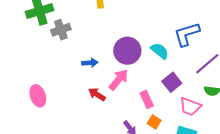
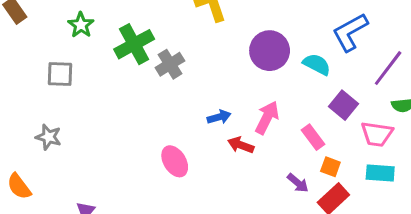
purple circle: (127, 51) -> (270, 51), moved
blue arrow: (90, 63) -> (219, 117), moved
pink ellipse: (38, 96) -> (175, 161), moved

